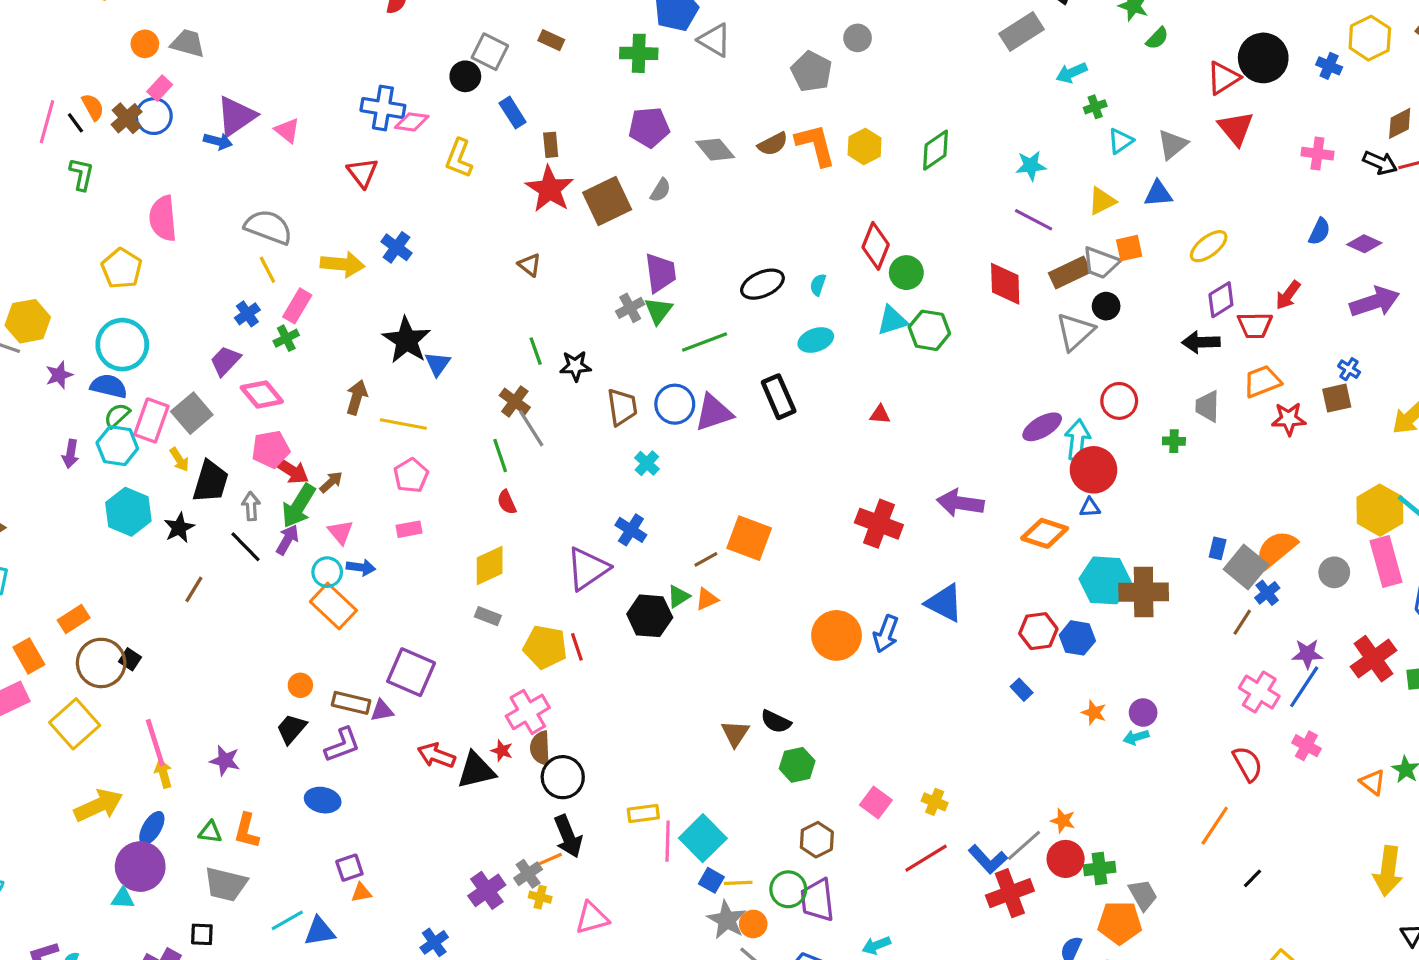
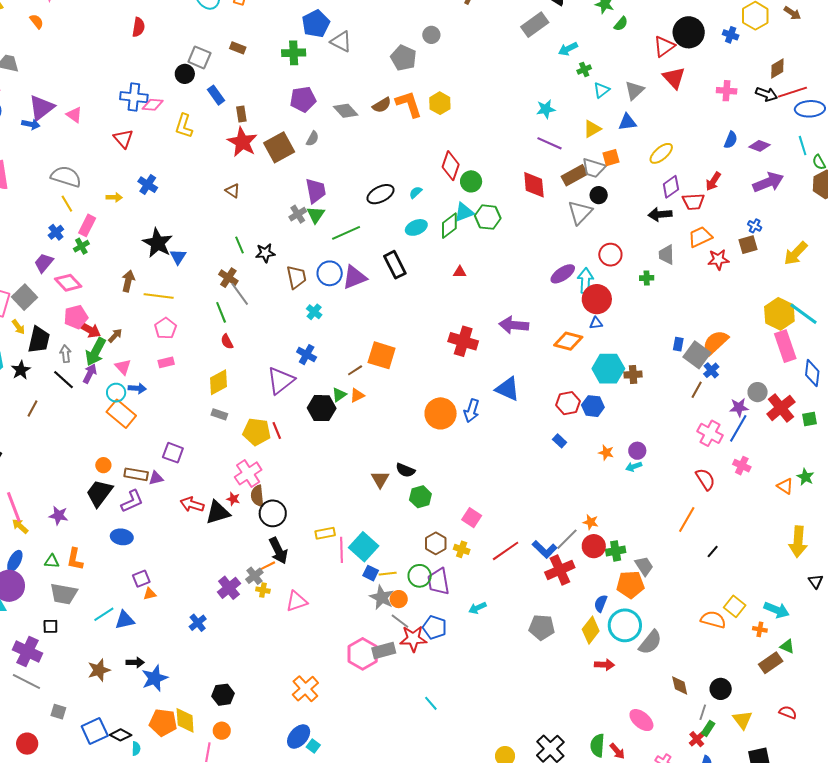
green diamond: (936, 150) -> (449, 226), moved
yellow arrow: (343, 264) -> (114, 197), size x0.6
cyan semicircle: (818, 285) -> (416, 192), turned 32
gray circle: (1334, 572) -> (758, 392), moved
brown cross: (1144, 592) -> (633, 375), size x0.6
purple square: (411, 672) -> (173, 453), size x0.7
black trapezoid: (291, 729) -> (99, 493), size x1.4
yellow arrow: (163, 774) -> (20, 526), turned -30
yellow cross: (935, 802) -> (462, 549), moved

